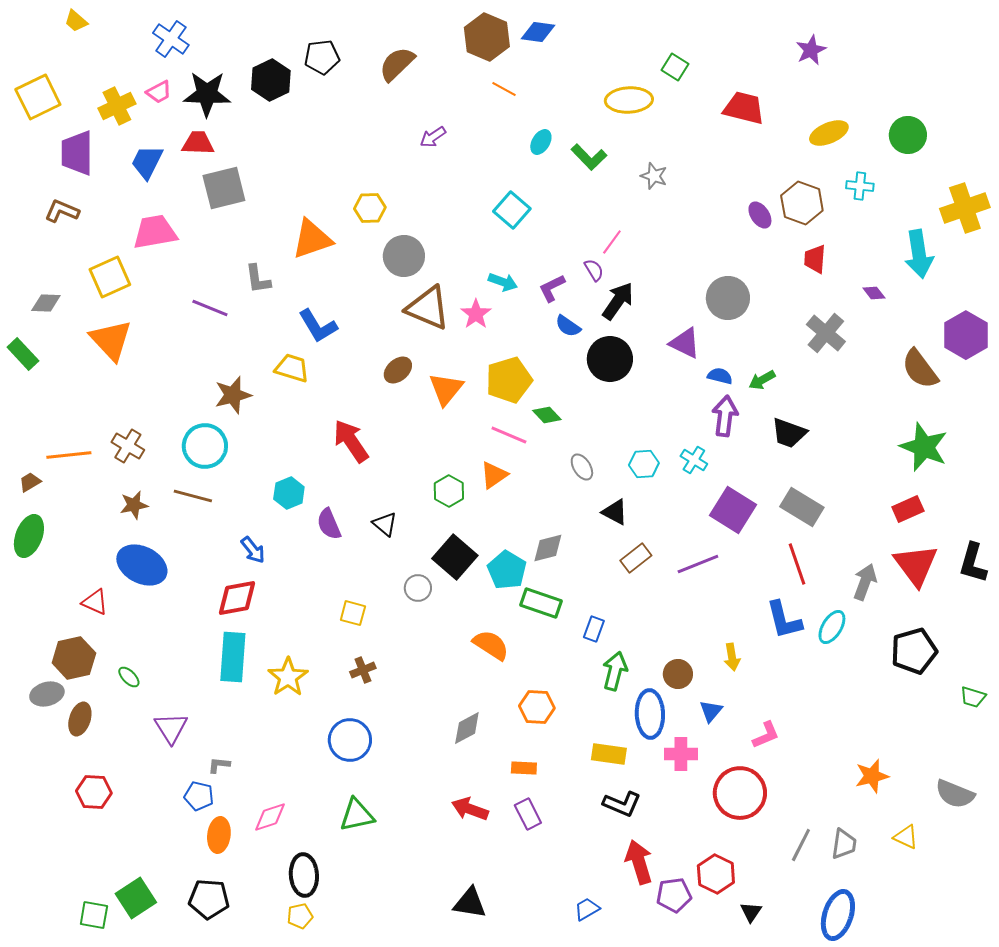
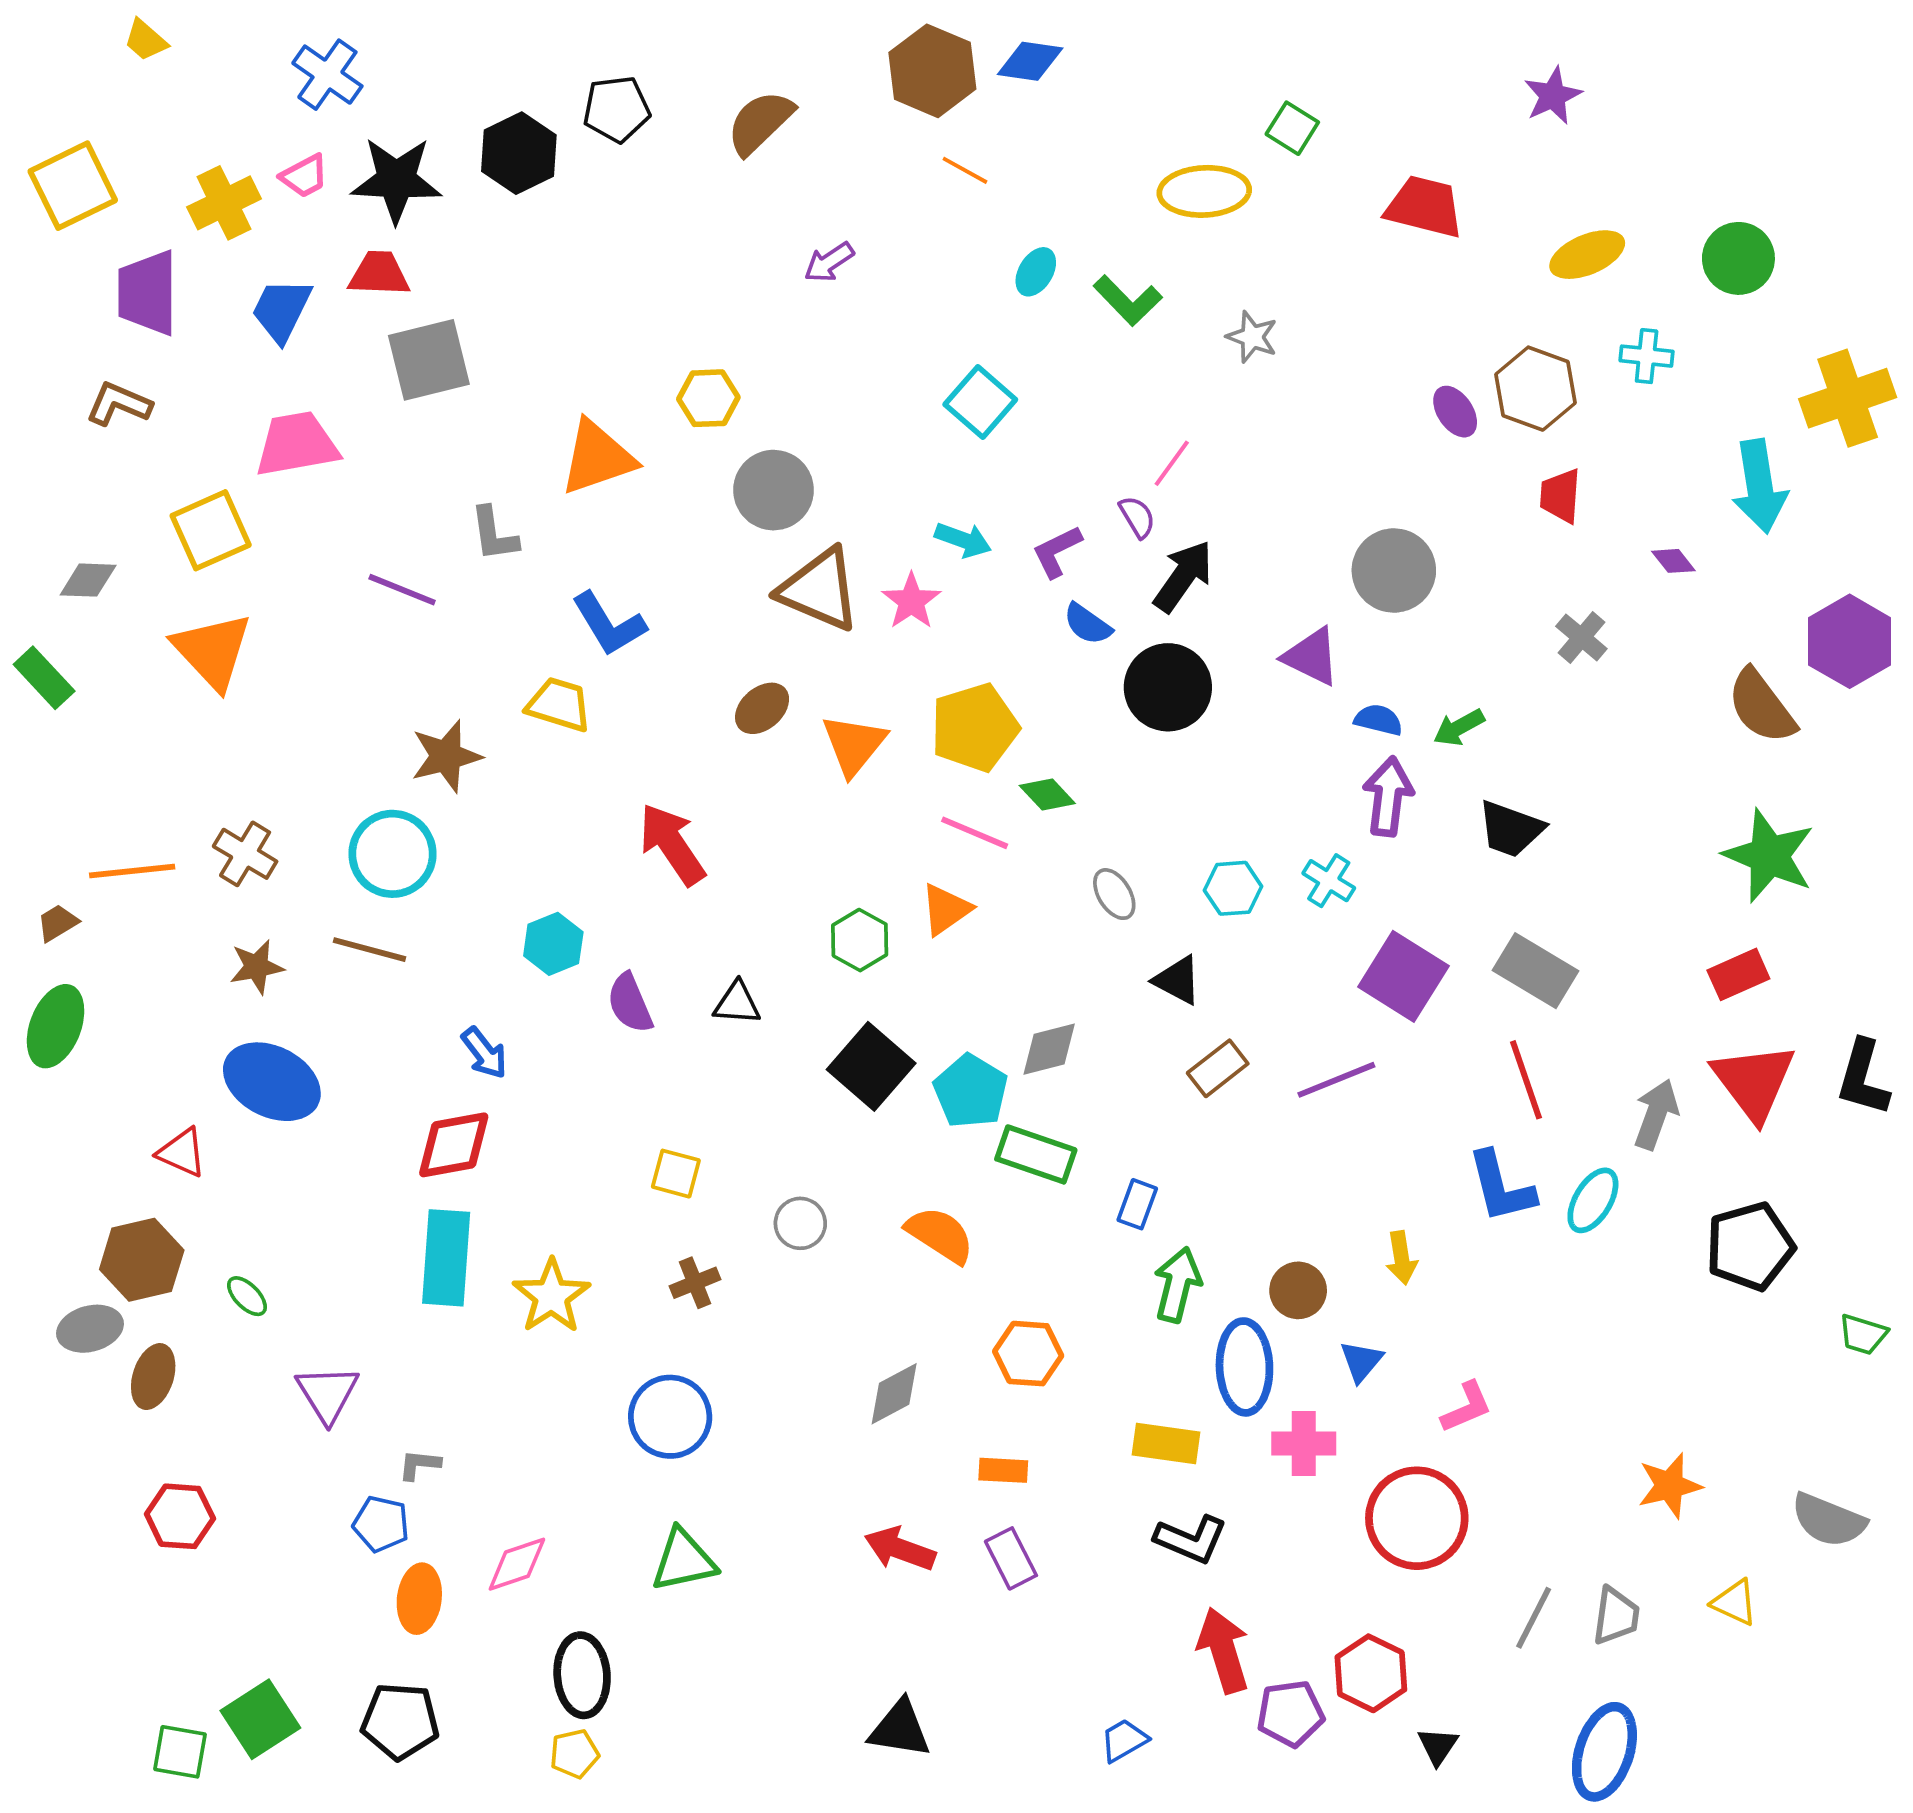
gray cross: (826, 333) -> (1581, 637), size x0.7
black triangle: (385, 524) -> (737, 1003), turned -36
gray circle: (418, 588) -> (800, 1223), moved

